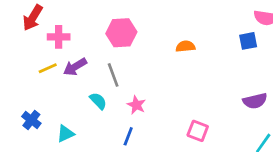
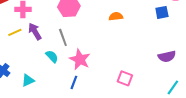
purple arrow: (75, 67) -> (35, 31), turned 90
pink star: (136, 105) -> (80, 59), size x1.5

